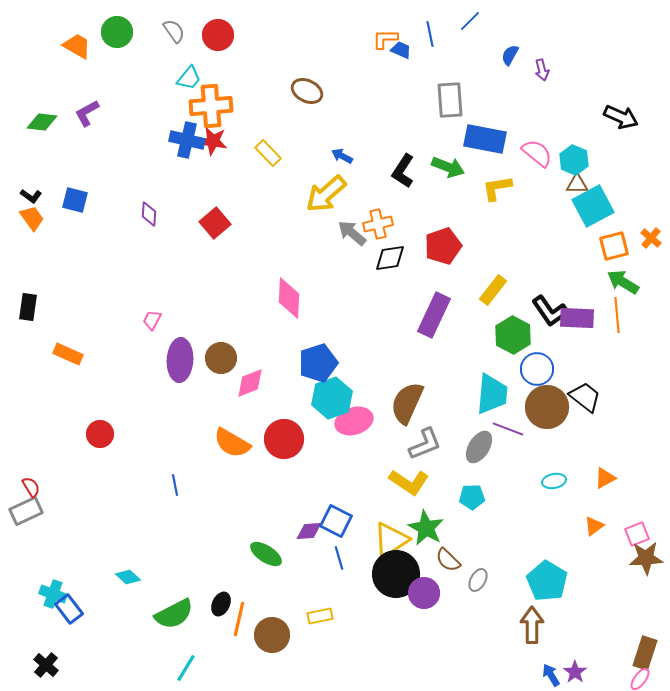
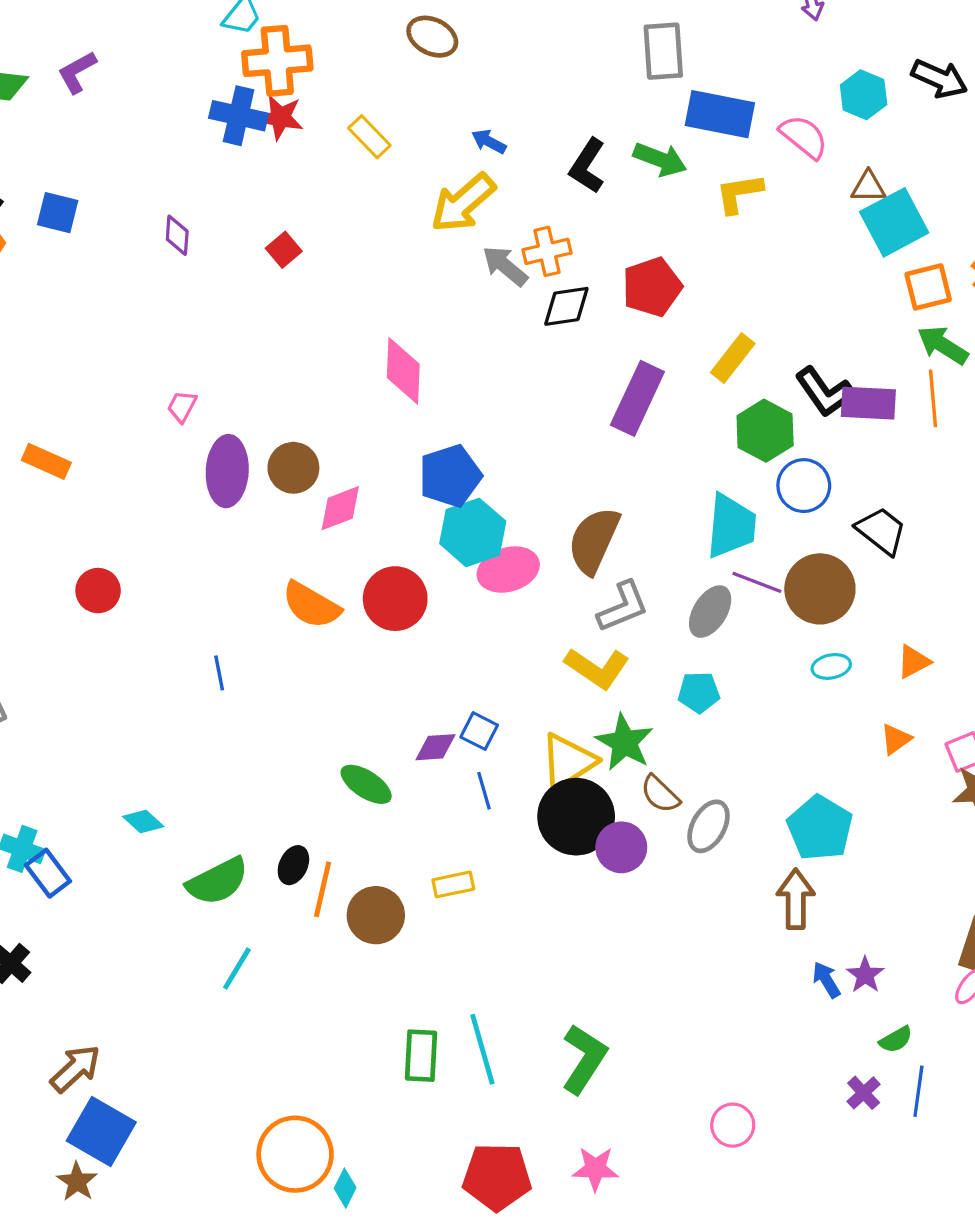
cyan hexagon: (574, 160) -> (864, 95), moved
red square: (215, 223) -> (284, 250), size x0.7
brown circle: (547, 407) -> (820, 589), moved
blue square: (336, 521) -> (479, 731), size x0.7
gray ellipse: (478, 580) -> (708, 826), size x1.4

